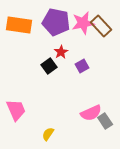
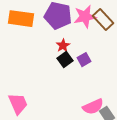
black square: (49, 66) -> (65, 60), moved

